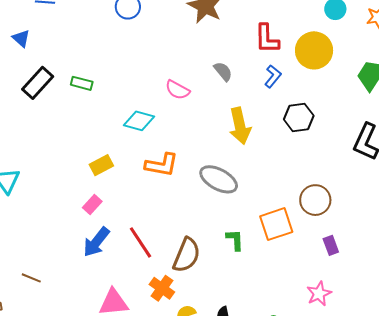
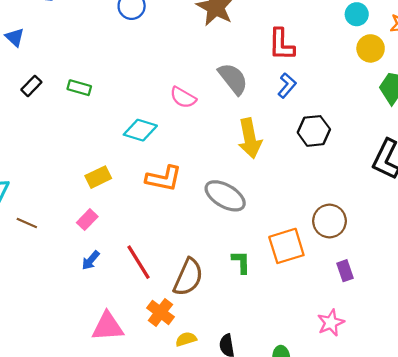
yellow circle: (314, 50) -> (371, 48), moved, size x0.7
gray semicircle: (223, 71) -> (233, 79), size x1.5
black rectangle: (38, 83) -> (31, 86), size x0.6
blue arrow: (96, 242) -> (91, 260), size x0.6
brown line: (31, 278) -> (27, 223), moved

